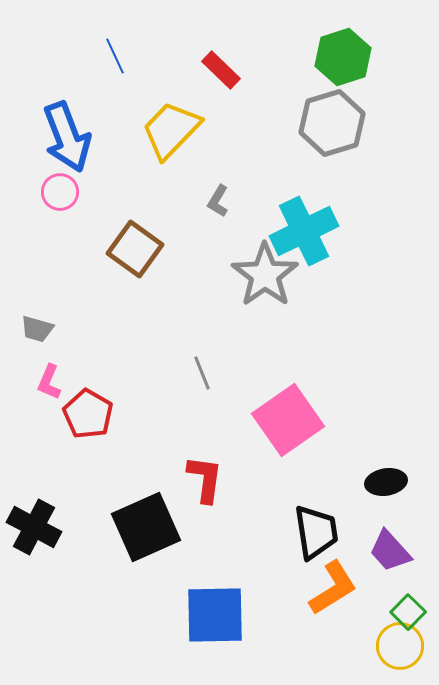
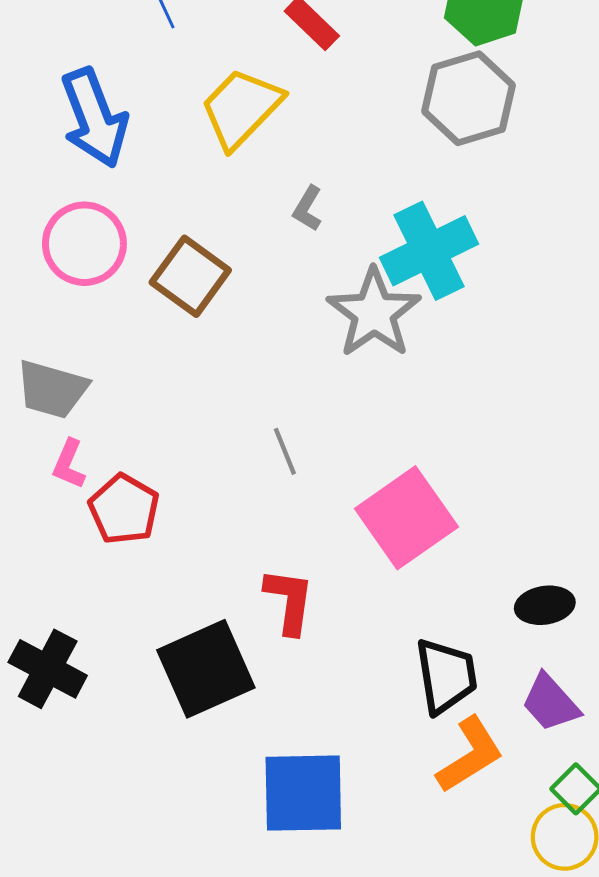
pink circle: (60, 192) -> (84, 244), moved, size x1.6
gray trapezoid: (37, 329) -> (52, 389), size x1.6

